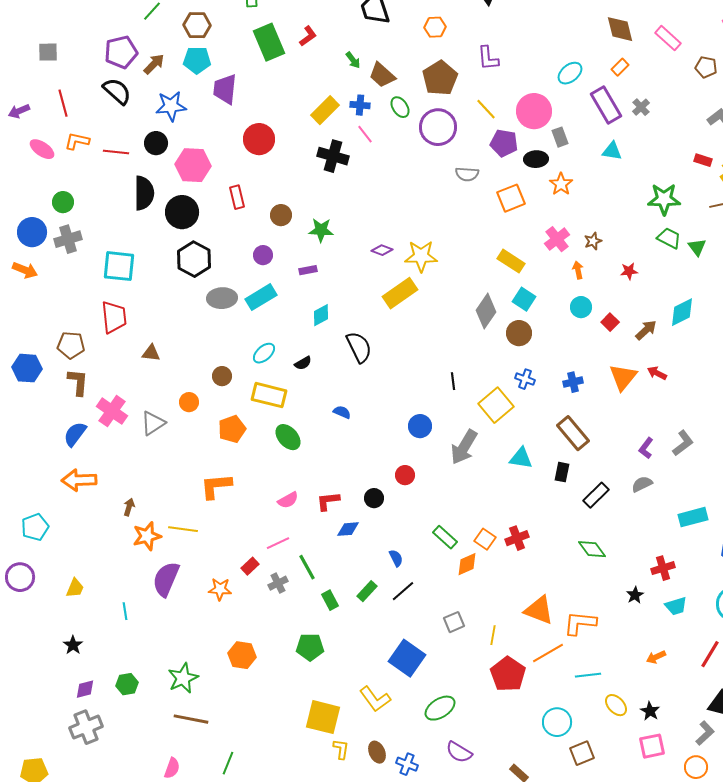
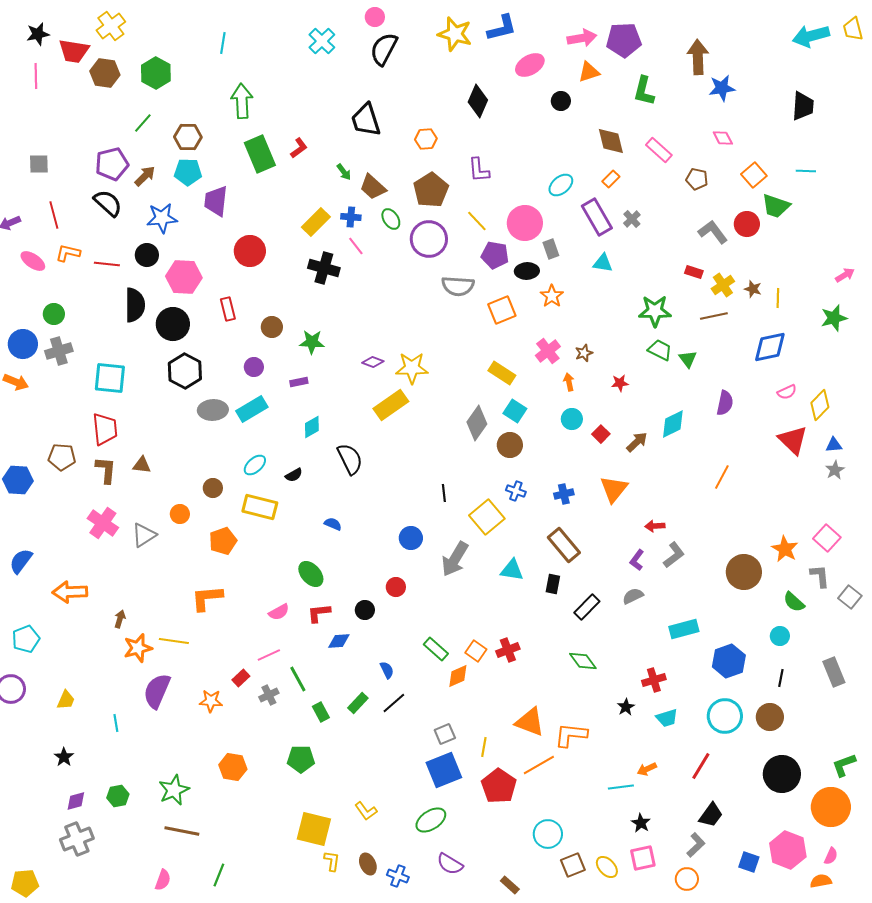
gray semicircle: (467, 174) -> (458, 286), size x1.4
red arrow: (657, 373) -> (655, 526), moved, turned -30
brown L-shape: (78, 382) -> (106, 470), moved
blue semicircle: (75, 434) -> (21, 561), moved
green ellipse: (288, 437) -> (311, 574), moved
blue square: (407, 658) -> (444, 770), moved, turned 33
cyan line: (588, 675) -> (621, 787), moved
yellow L-shape: (375, 699) -> (366, 811), size x0.7
yellow ellipse: (616, 705) -> (607, 867), moved

